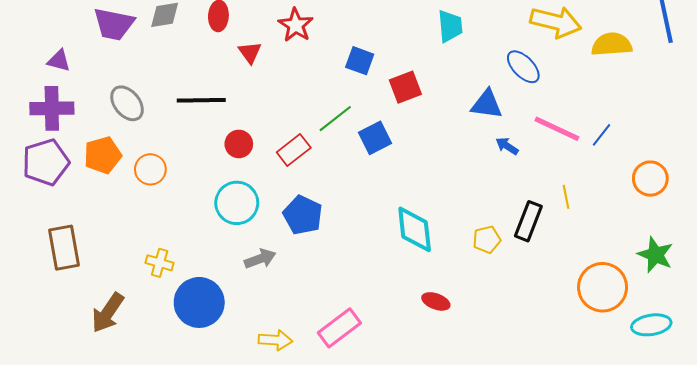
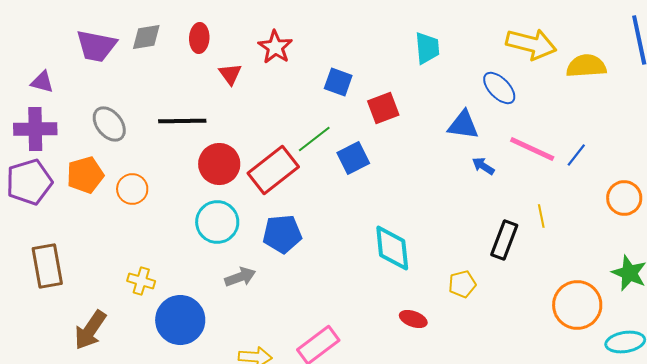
red circle: (239, 144) -> (219, 164), size x1.5
red rectangle: (294, 150) -> (273, 170), size x1.5
blue pentagon: (303, 215) -> (282, 234), turned -30
yellow pentagon: (487, 239) -> (462, 284), moved

